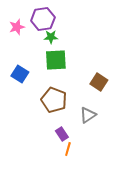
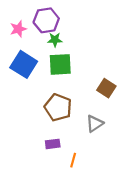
blue square: (20, 74) -> (24, 64), moved, size x1.4
purple rectangle: (62, 134) -> (53, 144), moved, turned -64

